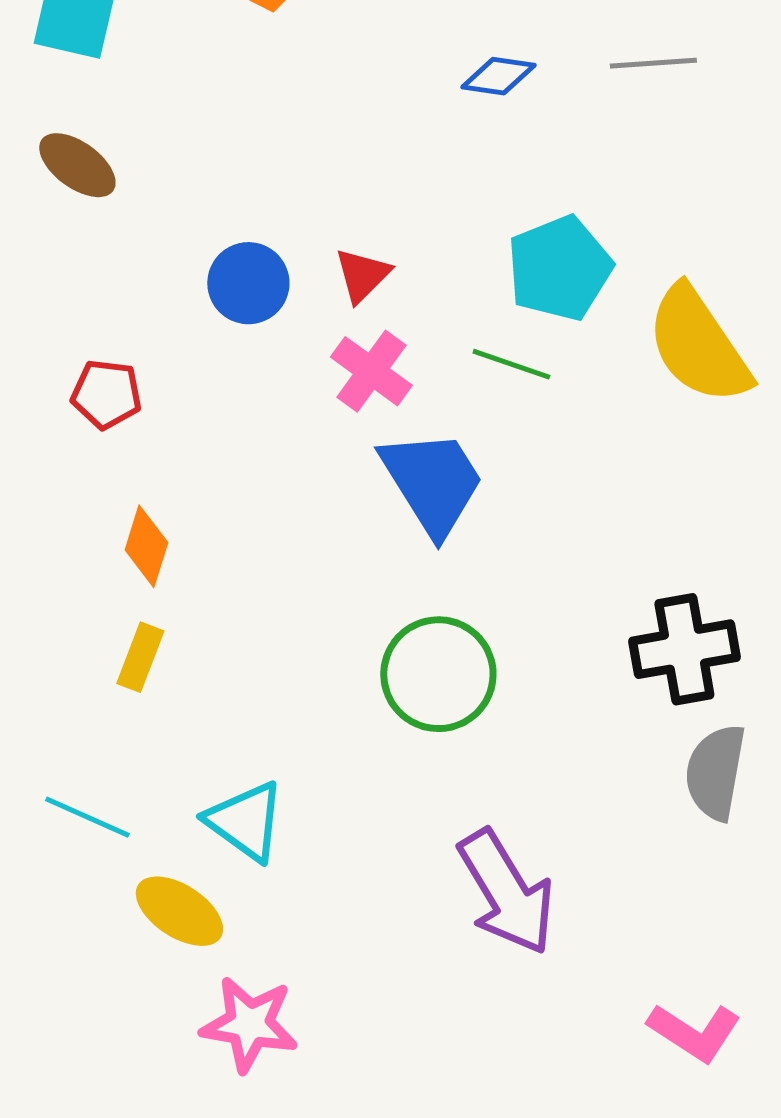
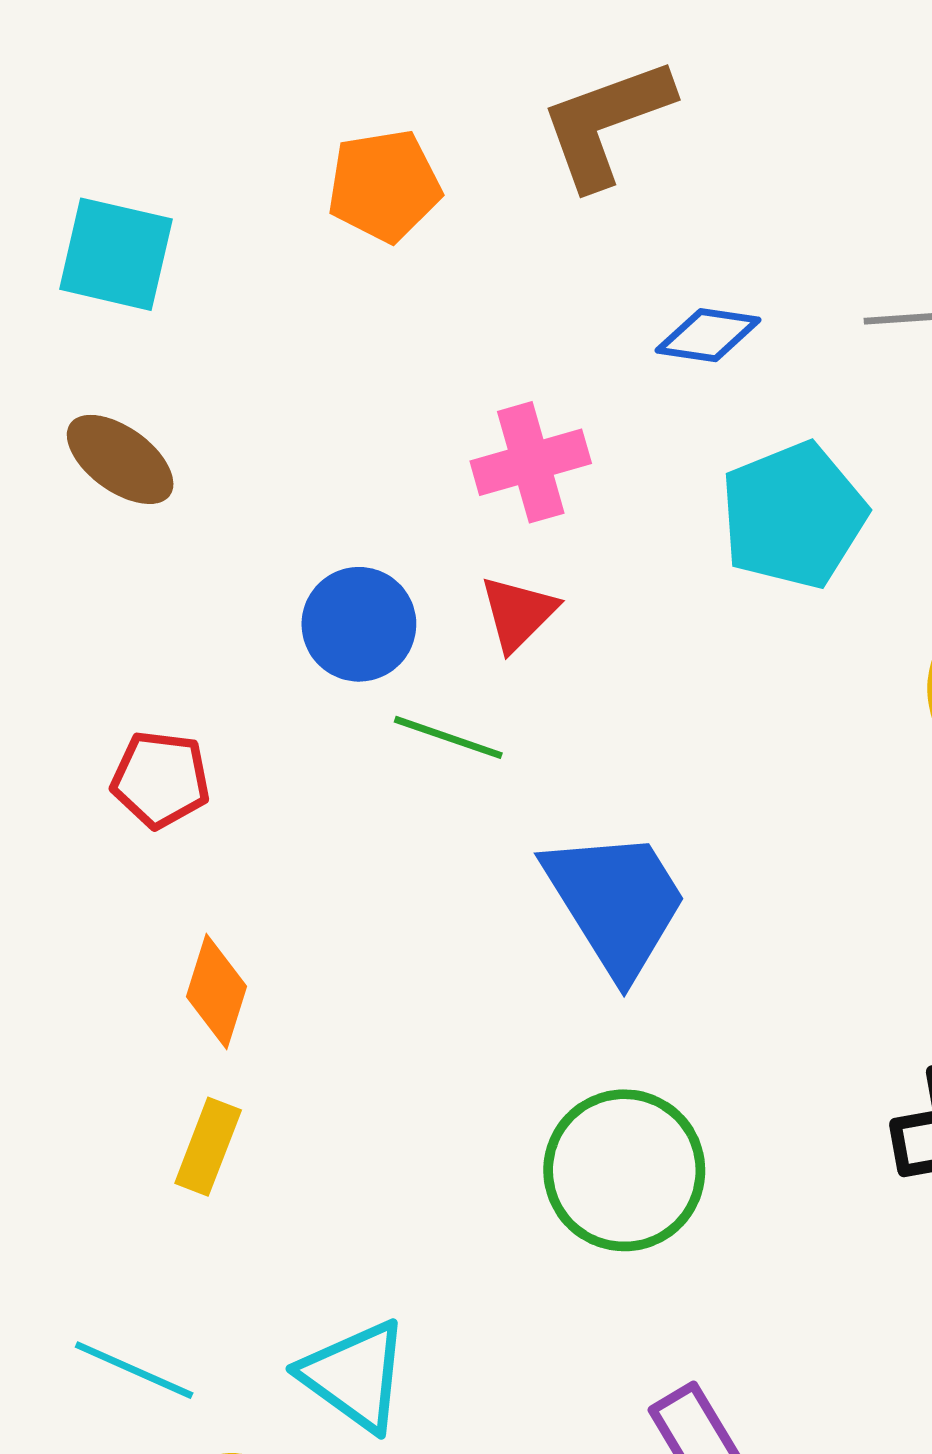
cyan pentagon: (559, 268) -> (793, 515), moved
green line: (511, 364) -> (448, 737), moved
pink cross: (371, 371) -> (531, 462), moved, turned 38

